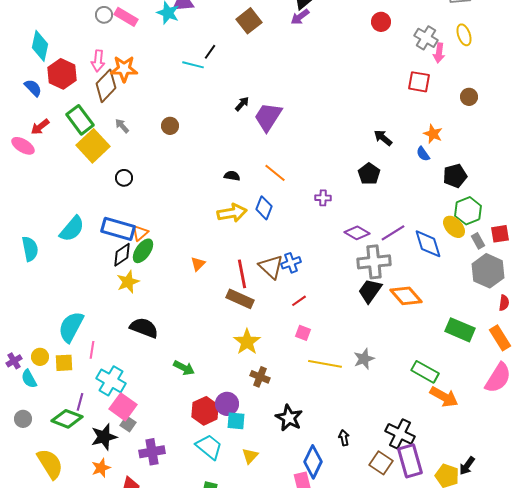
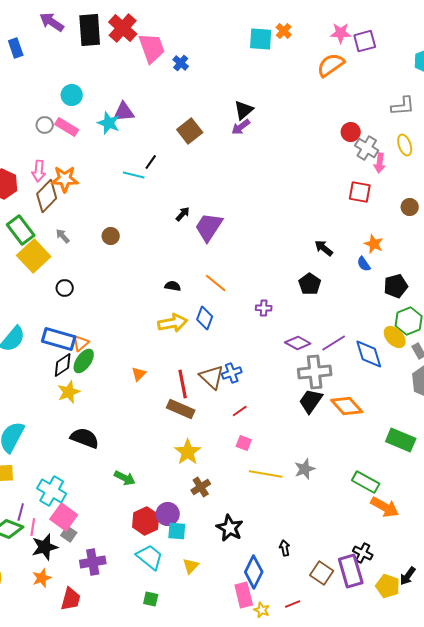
red circle: (381, 22) -> (351, 132), moved
pink line: (92, 350) -> (33, 527), moved
brown cross: (260, 377) -> (201, 487), turned 36
black cross: (400, 434) -> (363, 553), moved, size x0.7

